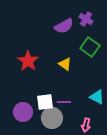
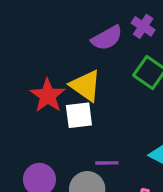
yellow triangle: (65, 64) -> (86, 86), moved, size x1.5
white square: (45, 102) -> (79, 115), moved

